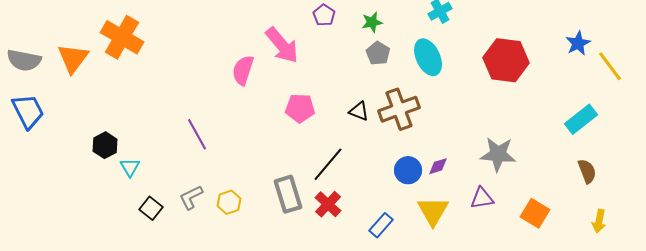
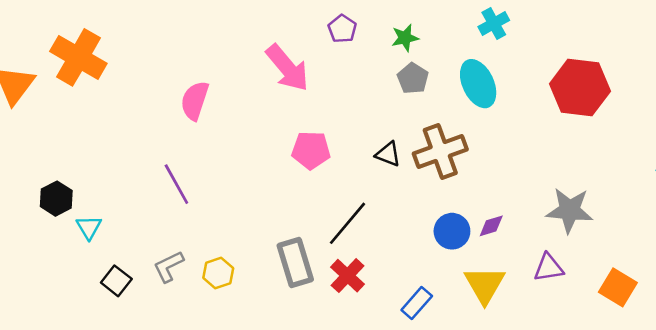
pink semicircle: (243, 70) -> (195, 101), moved

